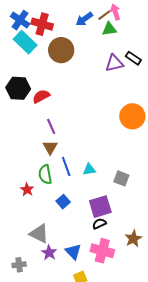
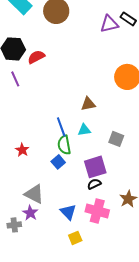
purple line: (51, 126) -> (15, 79), moved
brown triangle: (50, 147) -> (88, 104), moved, turned 49
green semicircle: (45, 174) -> (64, 145), moved
purple star: (49, 253) -> (30, 213), moved

